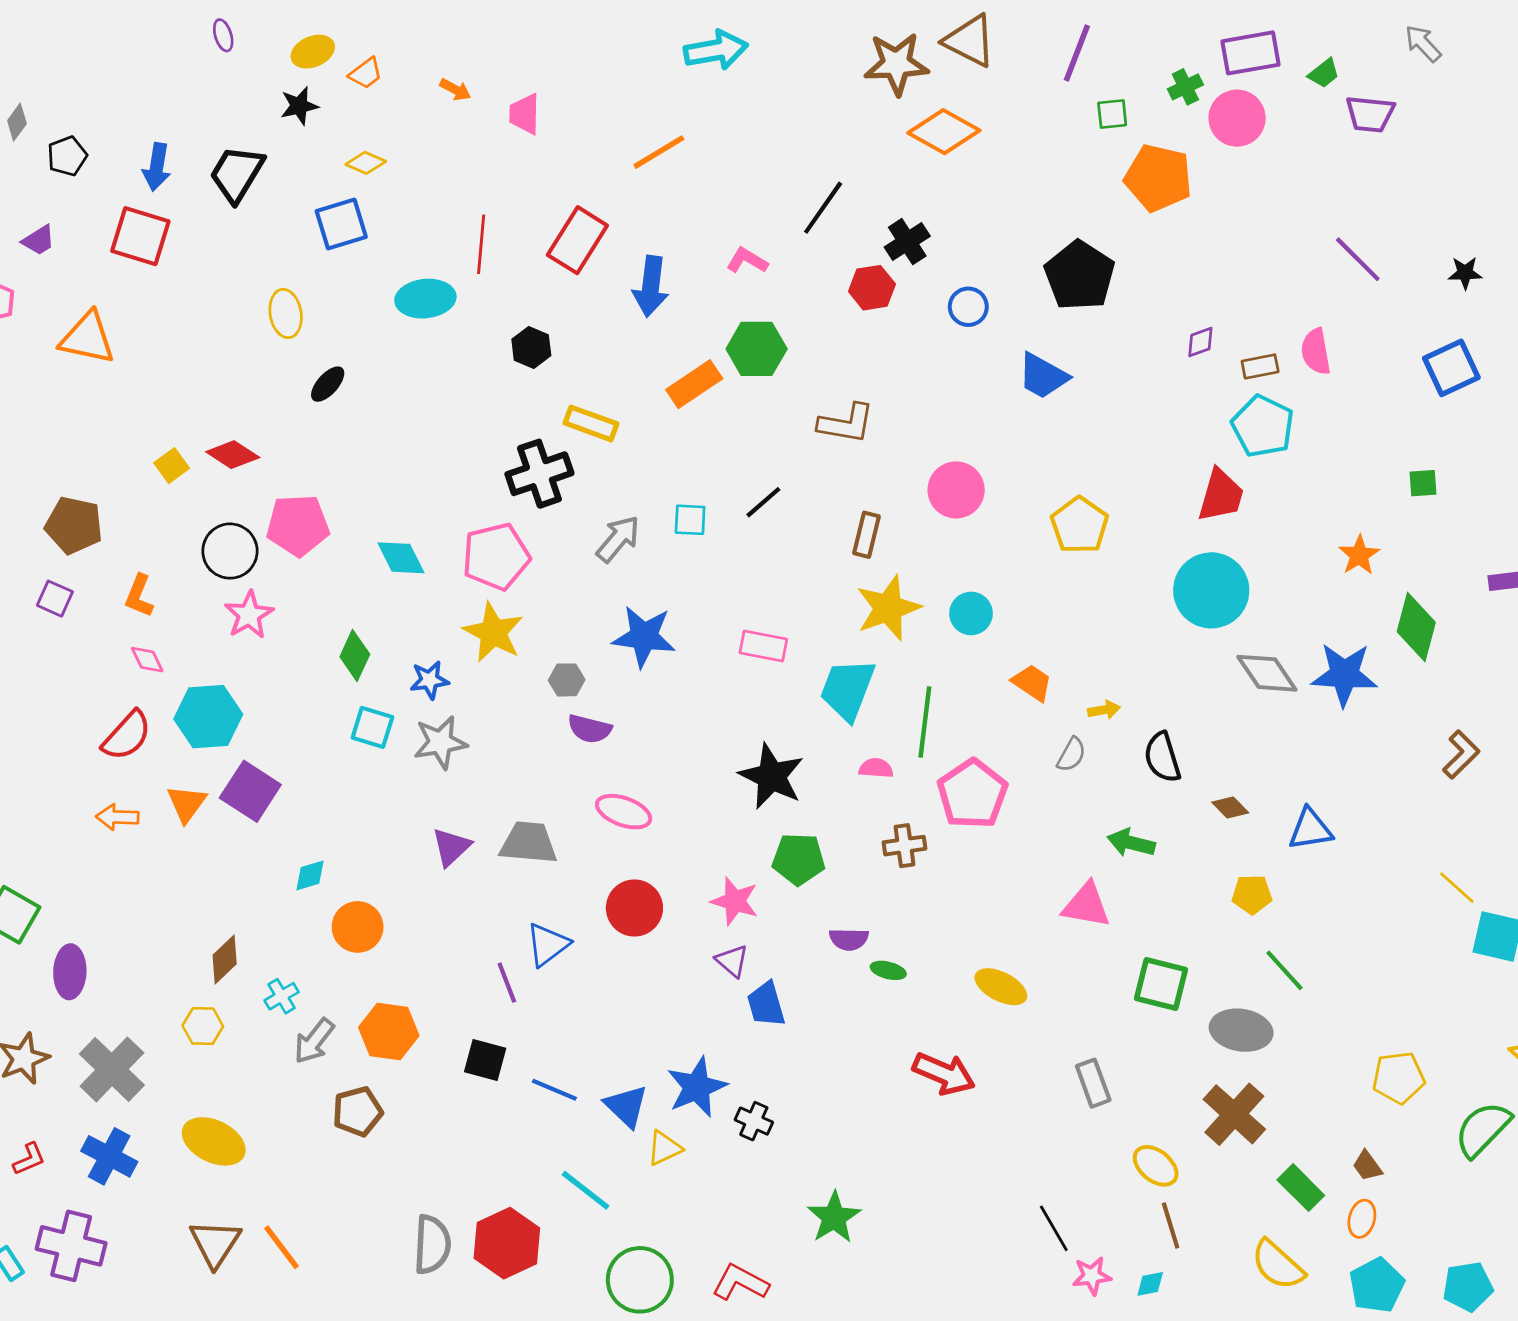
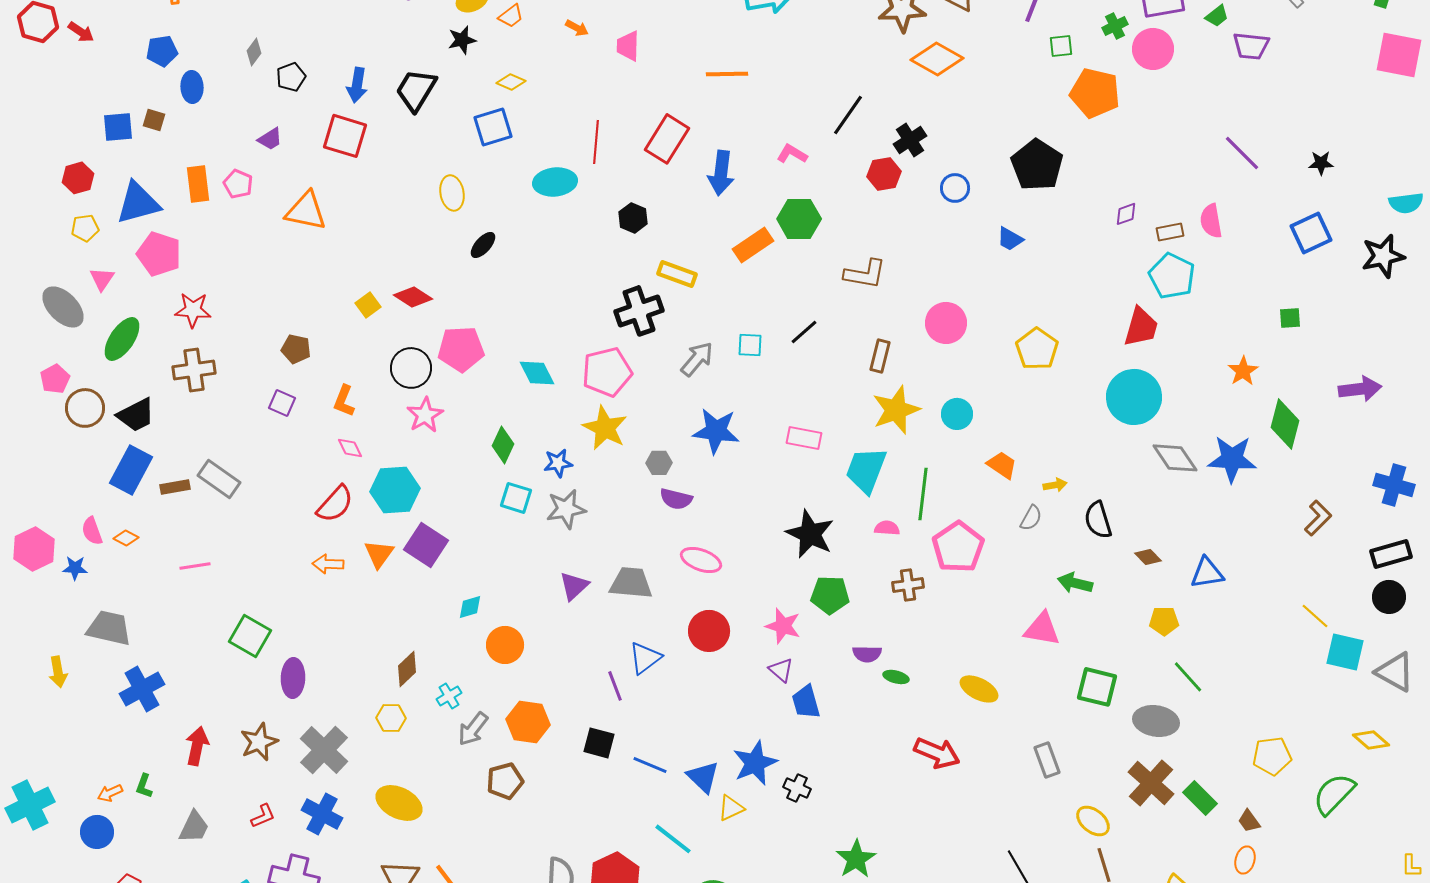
orange line: (659, 152) -> (727, 74), turned 30
blue trapezoid: (1043, 376) -> (1010, 239), size x0.7
brown pentagon: (74, 525) -> (296, 349), size x0.7
green rectangle: (1301, 1188) -> (1200, 798), moved

